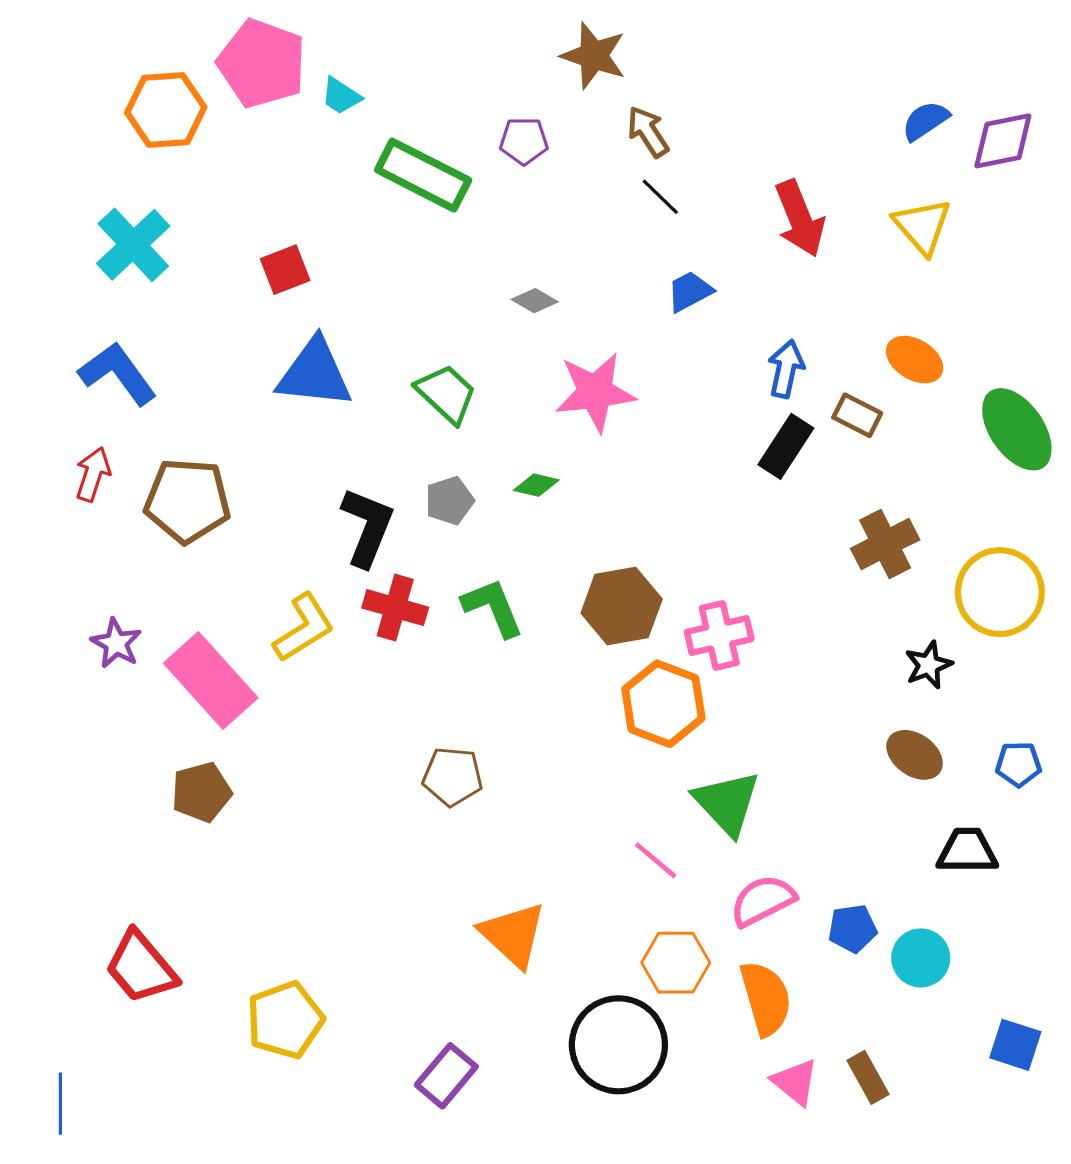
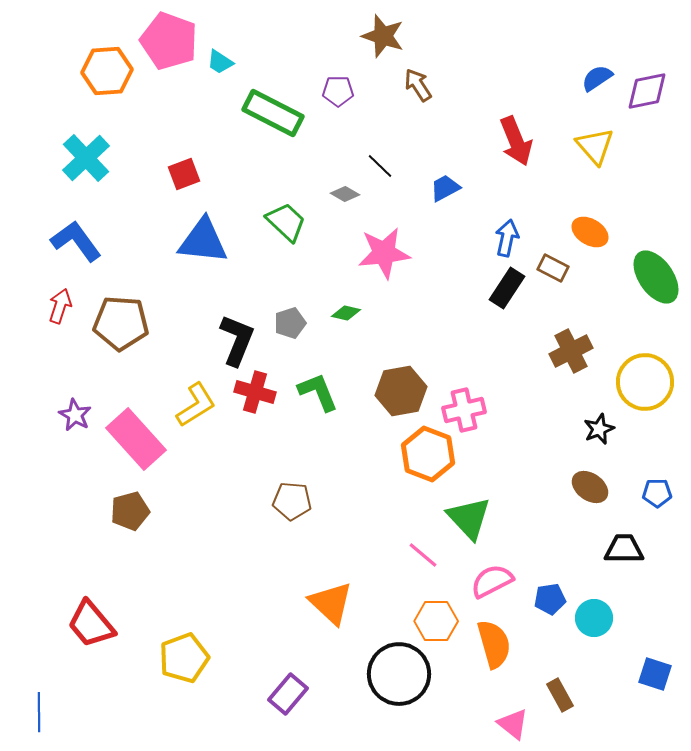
black line: (660, 197) -> (380, 166), moved
green trapezoid: (446, 394) -> (286, 222), moved
pink triangle: (795, 1082) -> (513, 724), moved

